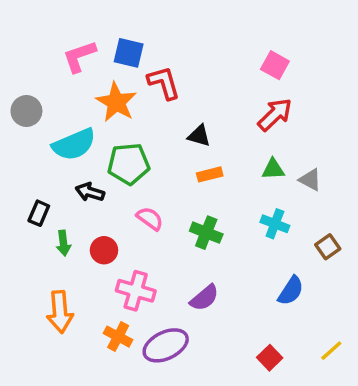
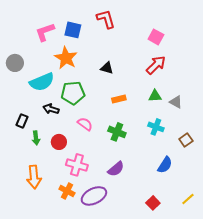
red L-shape: (164, 83) -> (106, 19), moved
black triangle: (199, 136) -> (107, 68), moved

